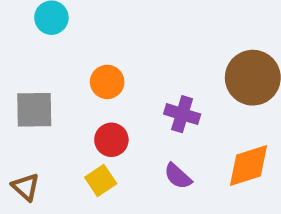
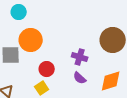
orange circle: (107, 82) -> (31, 40), moved, size x1.5
purple semicircle: (178, 176) -> (80, 78), moved

